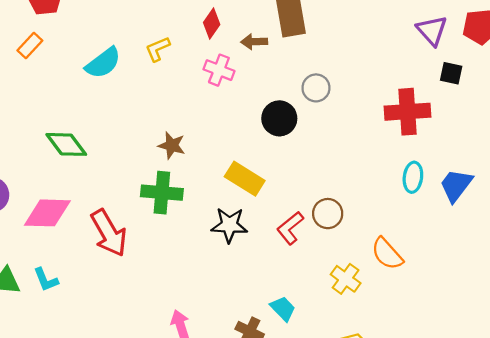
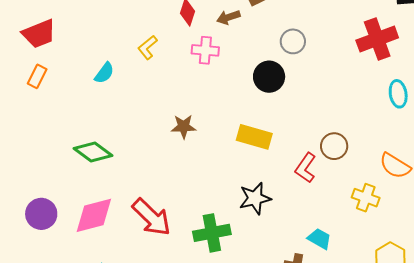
cyan semicircle: (103, 63) -> (104, 73), size x0.7
green cross: (162, 193) -> (212, 233), moved
black star: (229, 225) -> (255, 198), moved

